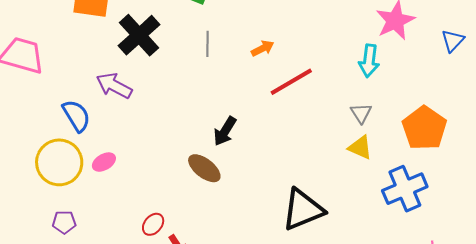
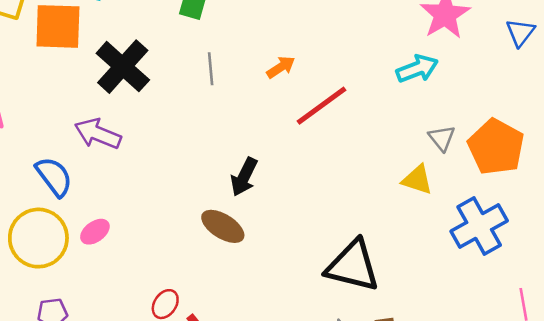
cyan arrow: (369, 61) -> (417, 69), turned -112
gray triangle: (361, 113) -> (442, 138), moved
black triangle: (303, 210) -> (353, 266), turned 42

